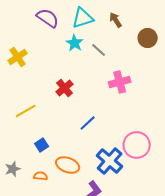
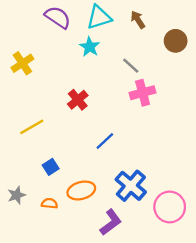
gray line: (99, 50) -> (131, 66), moved
pink circle: (137, 145) -> (170, 207), moved
orange ellipse: (68, 165) -> (81, 190), turned -35

